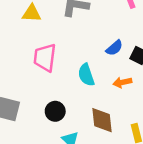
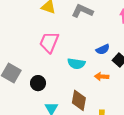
cyan semicircle: (86, 75) -> (76, 64), turned -78
black circle: (55, 111) -> (38, 83), moved

